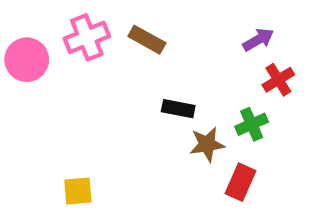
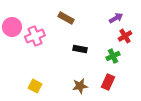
pink cross: (87, 37) -> (35, 36), moved
brown star: (207, 144) -> (80, 86), moved
yellow square: (78, 191) -> (35, 86), turned 32

